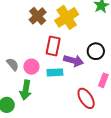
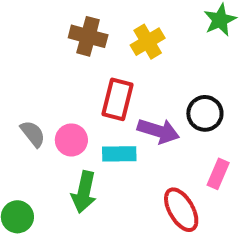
brown cross: (38, 16) -> (88, 36), turned -36
yellow cross: (67, 17) -> (148, 42), size x0.7
green arrow: (26, 90) -> (84, 192), moved

